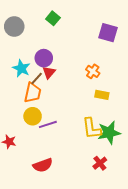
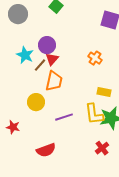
orange trapezoid: (33, 93) -> (54, 81), moved
yellow rectangle: (102, 95) -> (104, 92), moved
purple line: (48, 124) -> (64, 117), moved

